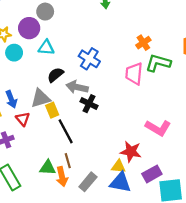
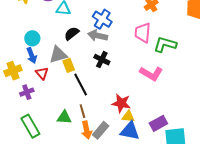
cyan circle: (14, 53) -> (32, 38), moved
green L-shape: (158, 63) -> (165, 44), moved
gray arrow: (77, 87) -> (98, 36), moved
pink L-shape: (158, 128) -> (151, 74), moved
red star: (131, 152) -> (121, 103), moved
orange arrow: (62, 177) -> (87, 130), moved

